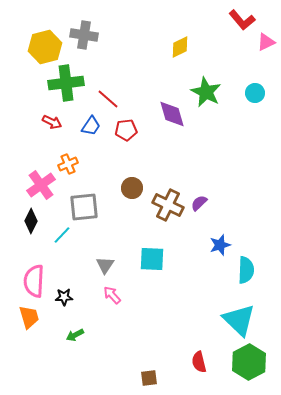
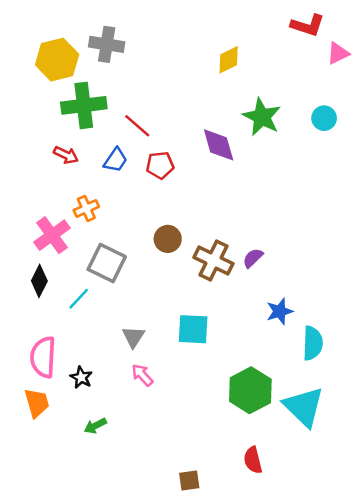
red L-shape: (242, 20) -> (308, 25), turned -32
gray square: (84, 207) -> (107, 263), turned 32
black star: (64, 297) -> (81, 377), turned 30
green hexagon: (249, 362) -> (250, 390), moved

